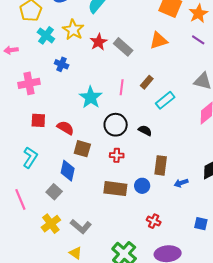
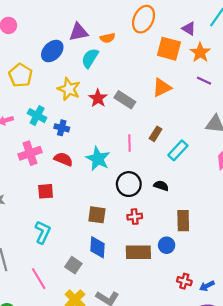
cyan cross: (46, 35) -> (37, 116), moved
red semicircle: (65, 128) -> (63, 159), moved
blue diamond: (68, 171) -> (97, 247), moved
blue arrow: (181, 183) -> (207, 286), moved

